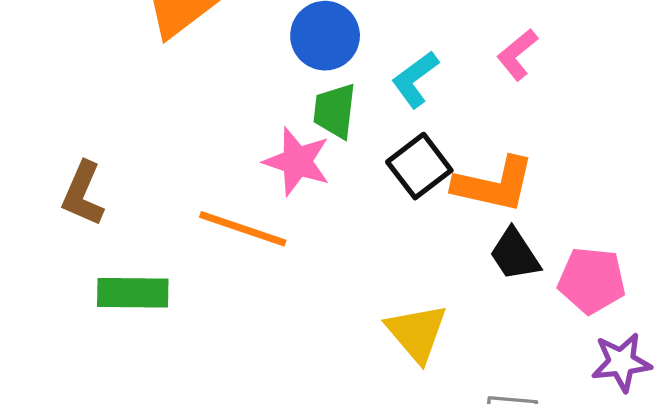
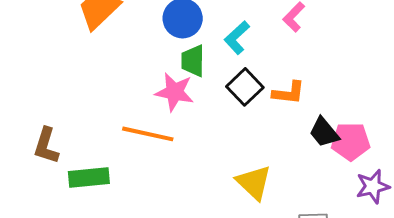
orange L-shape: (494, 185) -> (289, 93), size x0.7
brown L-shape: (83, 194) -> (46, 146), moved
black trapezoid: (515, 255) -> (324, 132), moved

